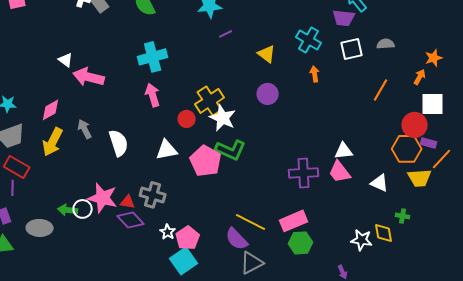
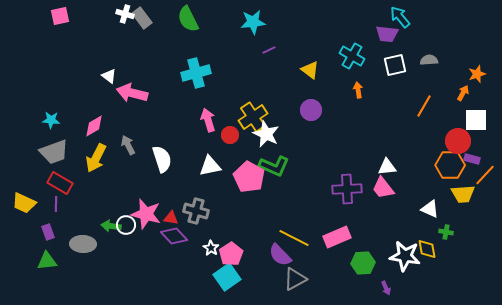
pink arrow: (153, 95) -> (208, 120), moved
white triangle: (380, 183) -> (430, 209), moved
white star: (362, 240) -> (405, 256), size x1.4
green hexagon: (301, 243) -> (363, 263), moved

